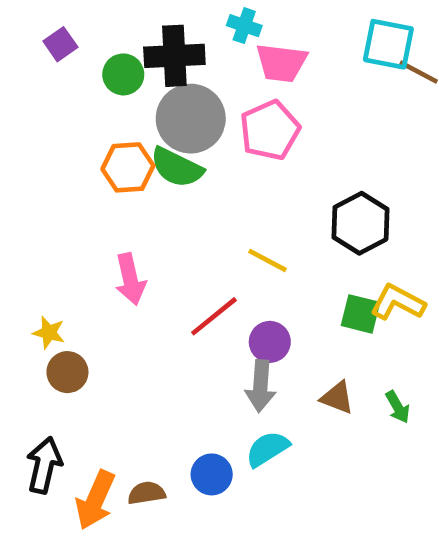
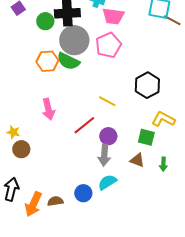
green square: (360, 314) -> (146, 137), moved
green arrow: (398, 407) -> (163, 164), turned 32

